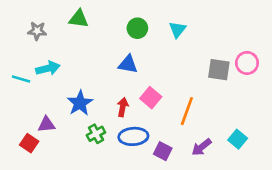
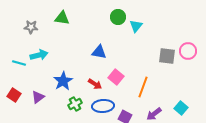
green circle: (137, 28) -> (118, 17), moved
red arrow: (123, 107) -> (95, 84), turned 112
purple triangle: (47, 124) -> (38, 97), turned -32
red square: (29, 143) -> (14, 95), moved

